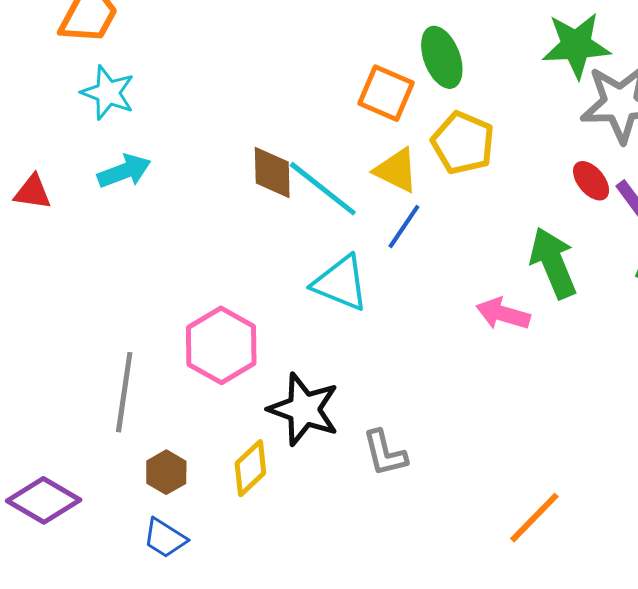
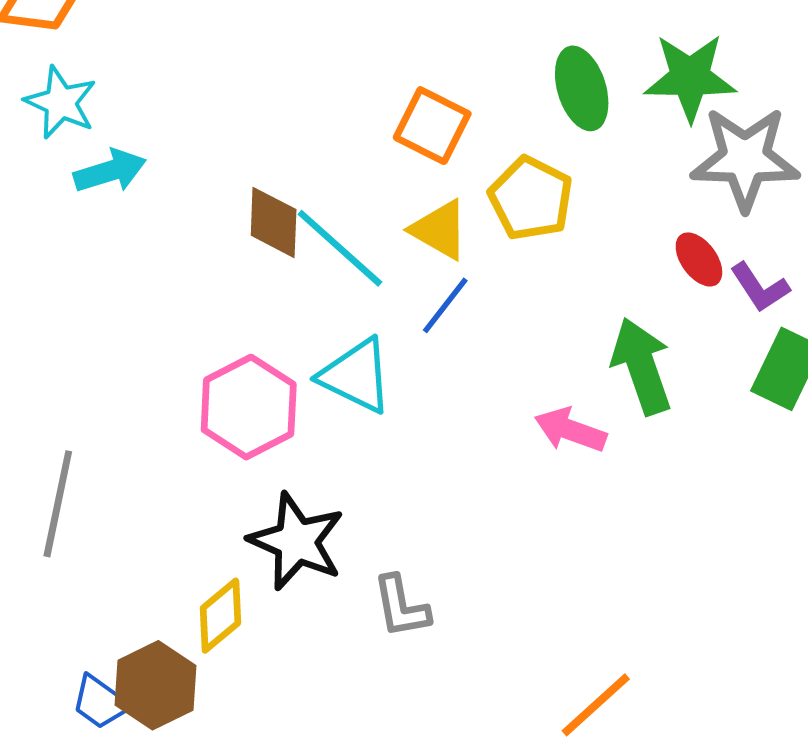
green ellipse: (442, 57) -> (582, 88), moved
cyan arrow: (124, 171) -> (110, 171), moved
pink hexagon: (221, 345) -> (249, 407), moved
brown hexagon: (166, 472) -> (155, 685), moved, size x1.5

